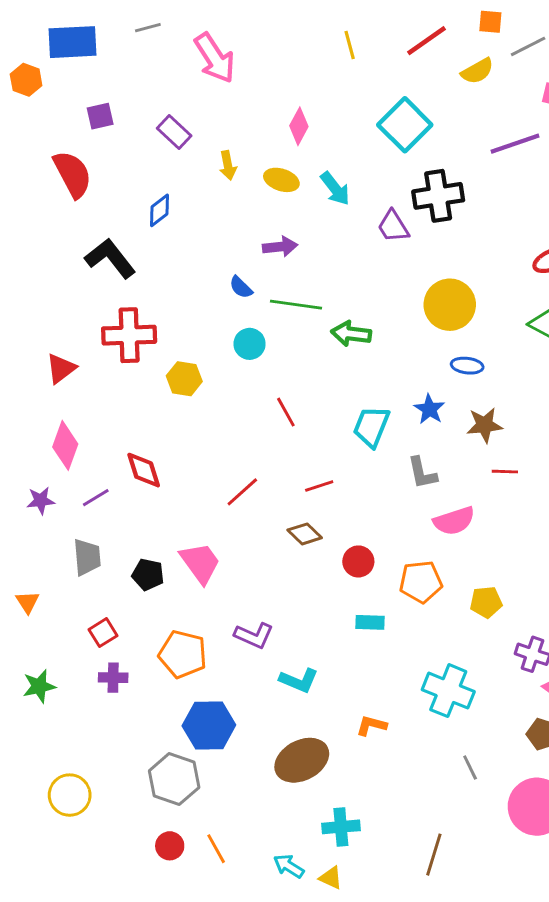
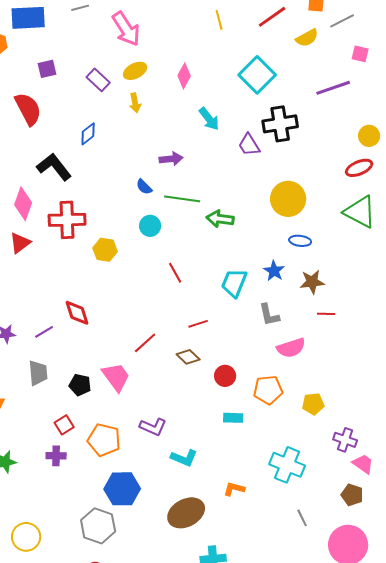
yellow ellipse: (281, 180) -> (135, 71), moved, turned -45
pink diamond: (65, 445) -> (23, 204), moved
red line: (242, 492) -> (145, 343), moved
red square: (103, 633) -> (64, 425), moved

